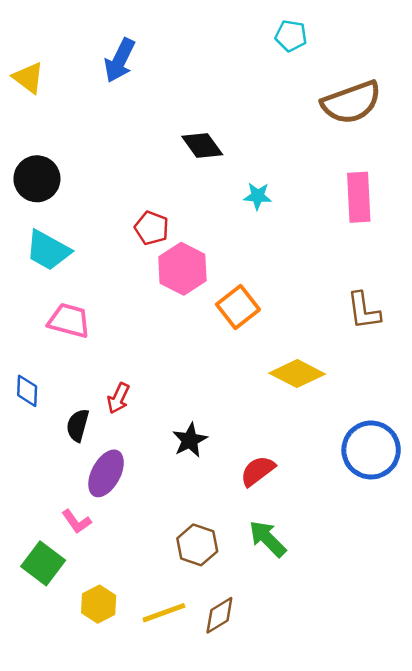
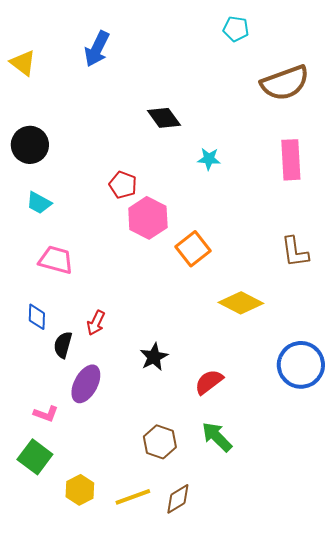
cyan trapezoid: (48, 250) -> (39, 203), size x0.7
blue diamond: (27, 391) -> (37, 317), moved
pink L-shape: (76, 521) -> (46, 414), moved, turned -35

